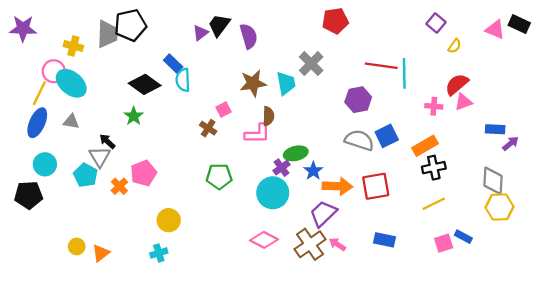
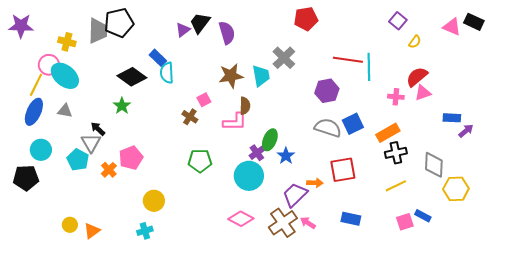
green ellipse: (296, 153) -> (270, 140), turned -55
gray diamond: (493, 181) -> (434, 165), moved
orange arrow: (337, 186) -> (315, 183), moved, size x0.6

